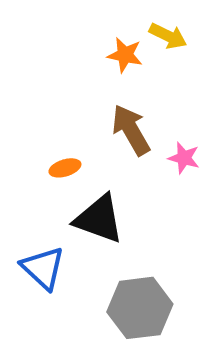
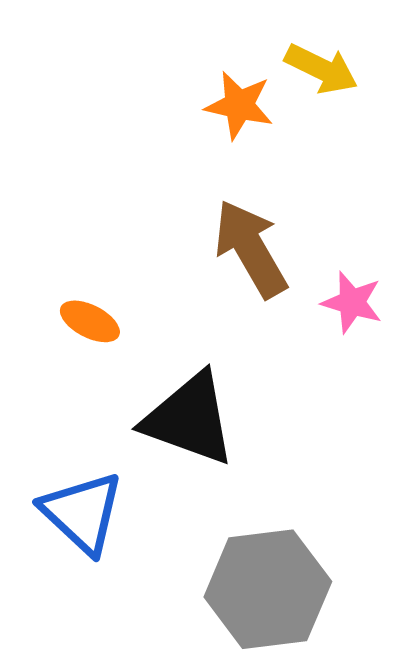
orange ellipse: (65, 168) -> (90, 321), moved, turned 44

